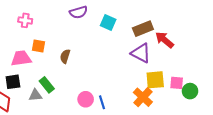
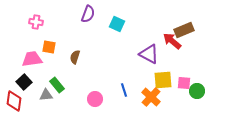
purple semicircle: (78, 12) -> (88, 14), turned -54
brown rectangle: (143, 29) -> (184, 30), moved
black square: (13, 82) -> (24, 82), turned -35
blue line: (102, 102) -> (124, 90), moved

